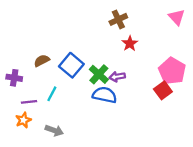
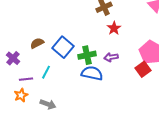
green cross: (99, 74) -> (87, 55), turned 36
purple arrow: (117, 77) -> (111, 57), moved
purple cross: (14, 78) -> (13, 58), turned 32

